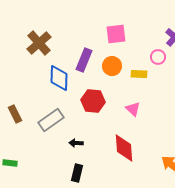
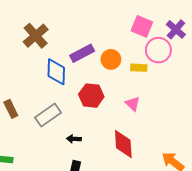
pink square: (116, 34) -> (142, 26), moved, turned 30
pink circle: (158, 57) -> (158, 50), size x1.6
purple rectangle: (84, 60) -> (82, 53), turned 40

